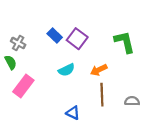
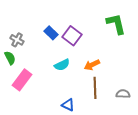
green L-shape: (125, 42) -> (116, 24), moved

